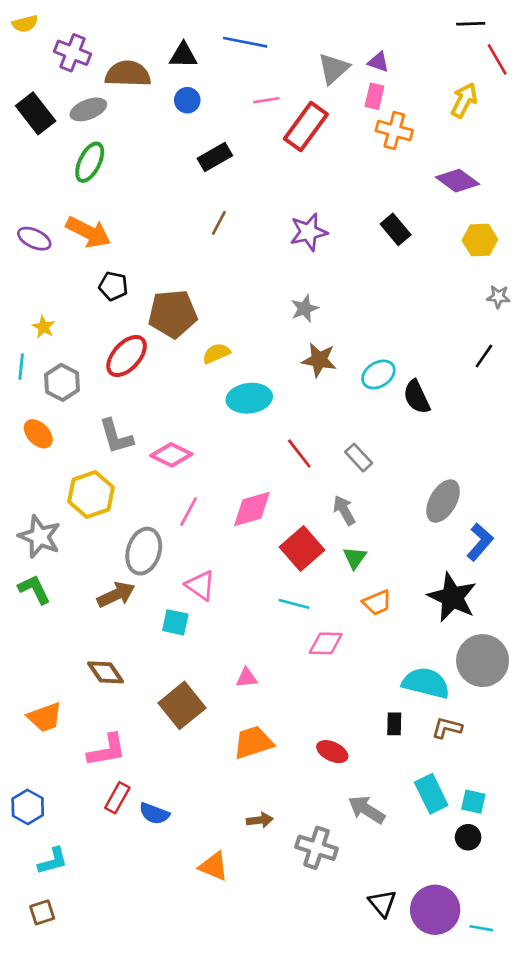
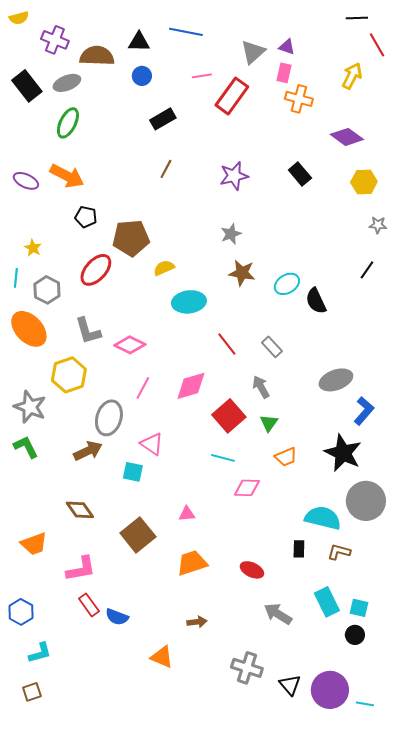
orange ellipse: (38, 434) -> (29, 329), size x1.6
gray ellipse: (443, 501) -> (336, 380), turned 40
red rectangle: (117, 798) -> (89, 605), turned -65
gray cross: (316, 848) -> (247, 668), moved

